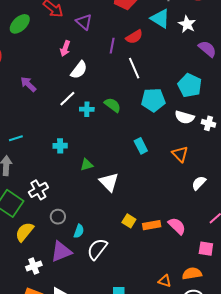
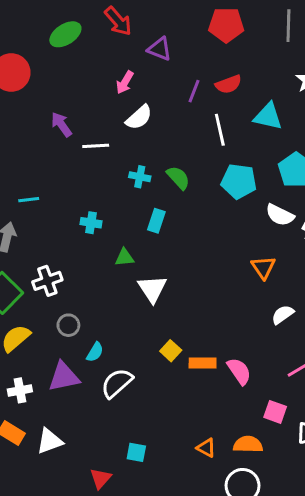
cyan triangle: (160, 18) -> (268, 116), moved, turned -30
purple triangle: (84, 22) -> (159, 49), turned -30
white line: (67, 99) -> (96, 146), moved, turned 30
cyan rectangle: (141, 146) -> (156, 221), moved, turned 35

